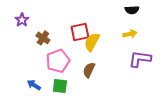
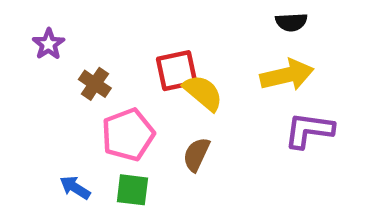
yellow arrow: (130, 34) -> (287, 75), size x1.6
yellow semicircle: (92, 42) -> (203, 93), turned 102

